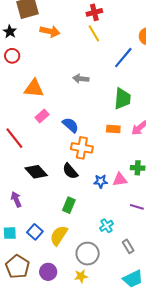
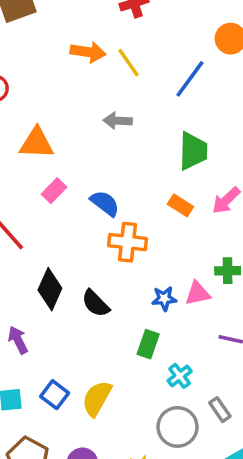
orange arrow: (50, 31) -> (88, 52), moved
yellow line: (94, 33) -> (128, 63), moved
orange rectangle: (113, 129) -> (180, 205), turned 32
black semicircle: (70, 171) -> (96, 303), moved
black diamond: (36, 172) -> (50, 289), turned 70
green rectangle: (69, 205) -> (148, 344), moved
gray circle: (88, 254) -> (178, 427), moved

